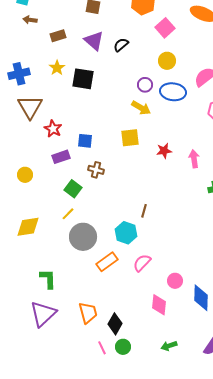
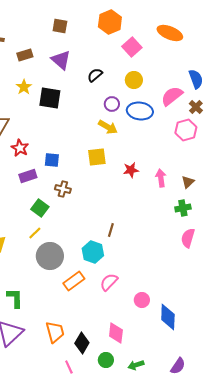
black semicircle: (121, 45) -> (95, 75), moved
pink diamond: (159, 305) -> (116, 333), moved
green circle: (123, 347) -> (106, 360), moved

